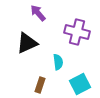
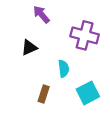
black triangle: (27, 43) -> (29, 48), size x0.7

